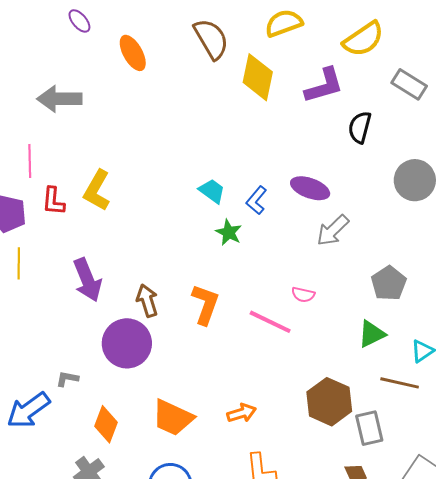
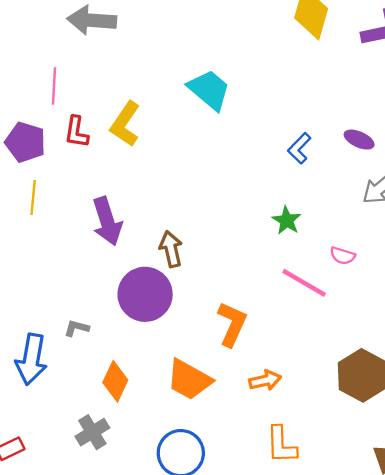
purple ellipse: (310, 188) -> (359, 140), size x0.7
cyan trapezoid: (212, 191) -> (209, 90), moved, size x1.5
green star: (229, 232) -> (287, 220), moved
orange L-shape: (205, 304) -> (232, 324), moved
blue arrow: (28, 410) -> (31, 359), turned -48

